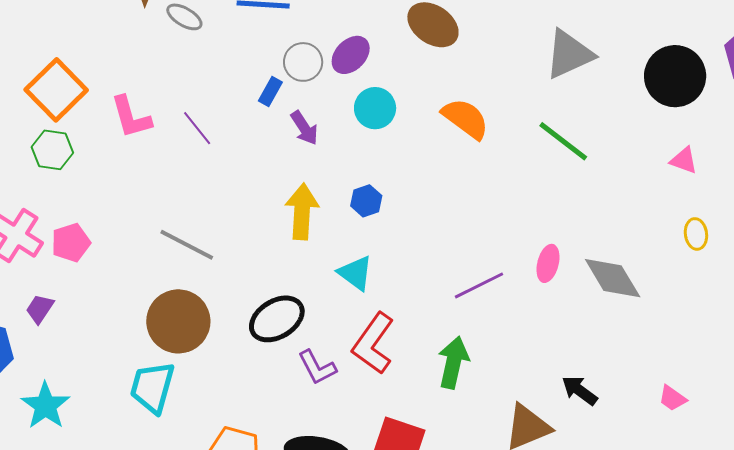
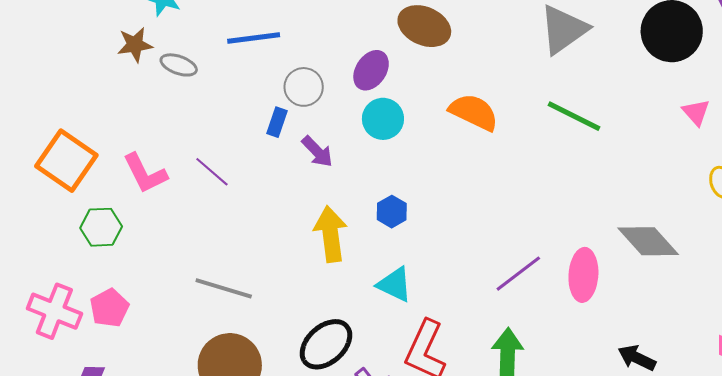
purple ellipse: (351, 55) -> (371, 70), moved
green hexagon: (52, 150) -> (101, 227), moved
pink triangle: (684, 160) -> (696, 112), turned 40
pink ellipse: (548, 263) -> (583, 275), moved, size x1.4

